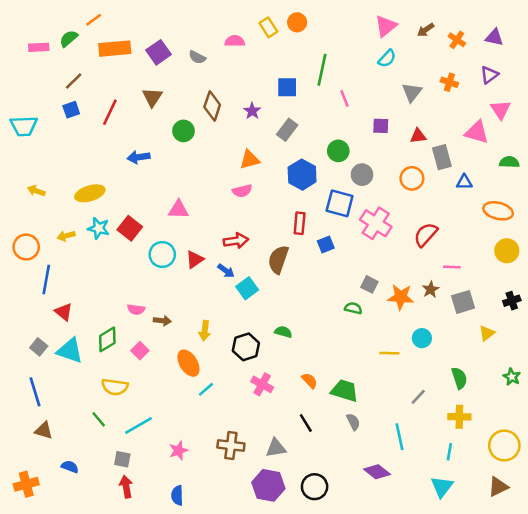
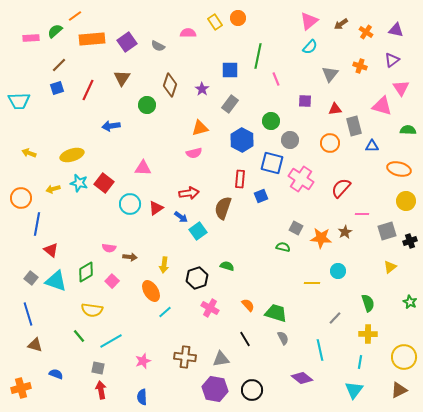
gray square: (463, 302) -> (387, 231), moved

